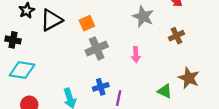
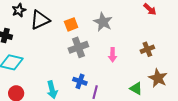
gray star: (143, 17) -> (103, 22), moved
brown cross: (176, 36) -> (147, 49), moved
blue cross: (101, 87) -> (80, 81), turned 32

